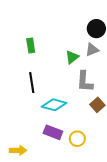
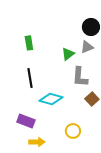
purple rectangle: (53, 132) -> (26, 121), moved
yellow arrow: (18, 150) -> (37, 142), moved

